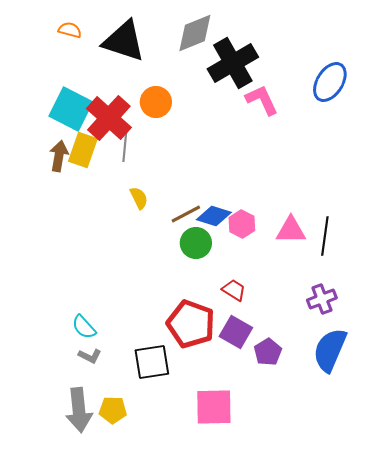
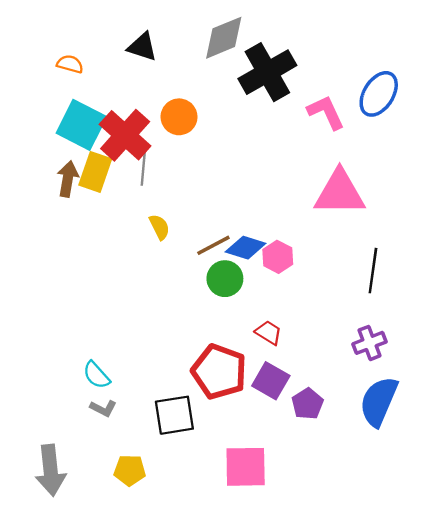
orange semicircle: (70, 30) -> (70, 64), moved
black triangle: (124, 41) -> (142, 47), size x0.6
pink L-shape: (262, 100) -> (326, 112), moved
pink triangle: (291, 230) -> (340, 193), moved, size x1.5
gray arrow: (79, 410) -> (50, 470), moved

